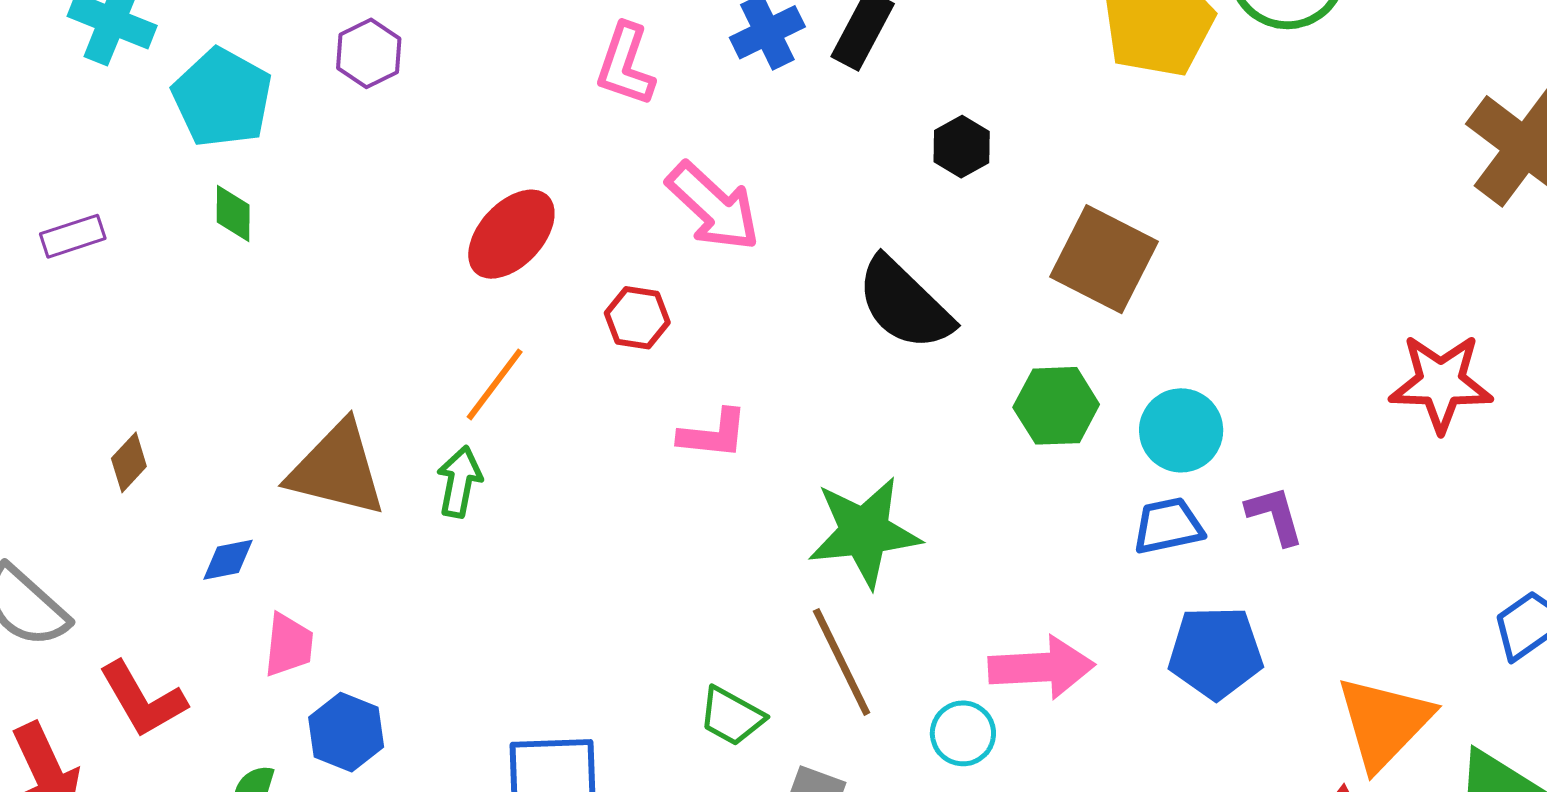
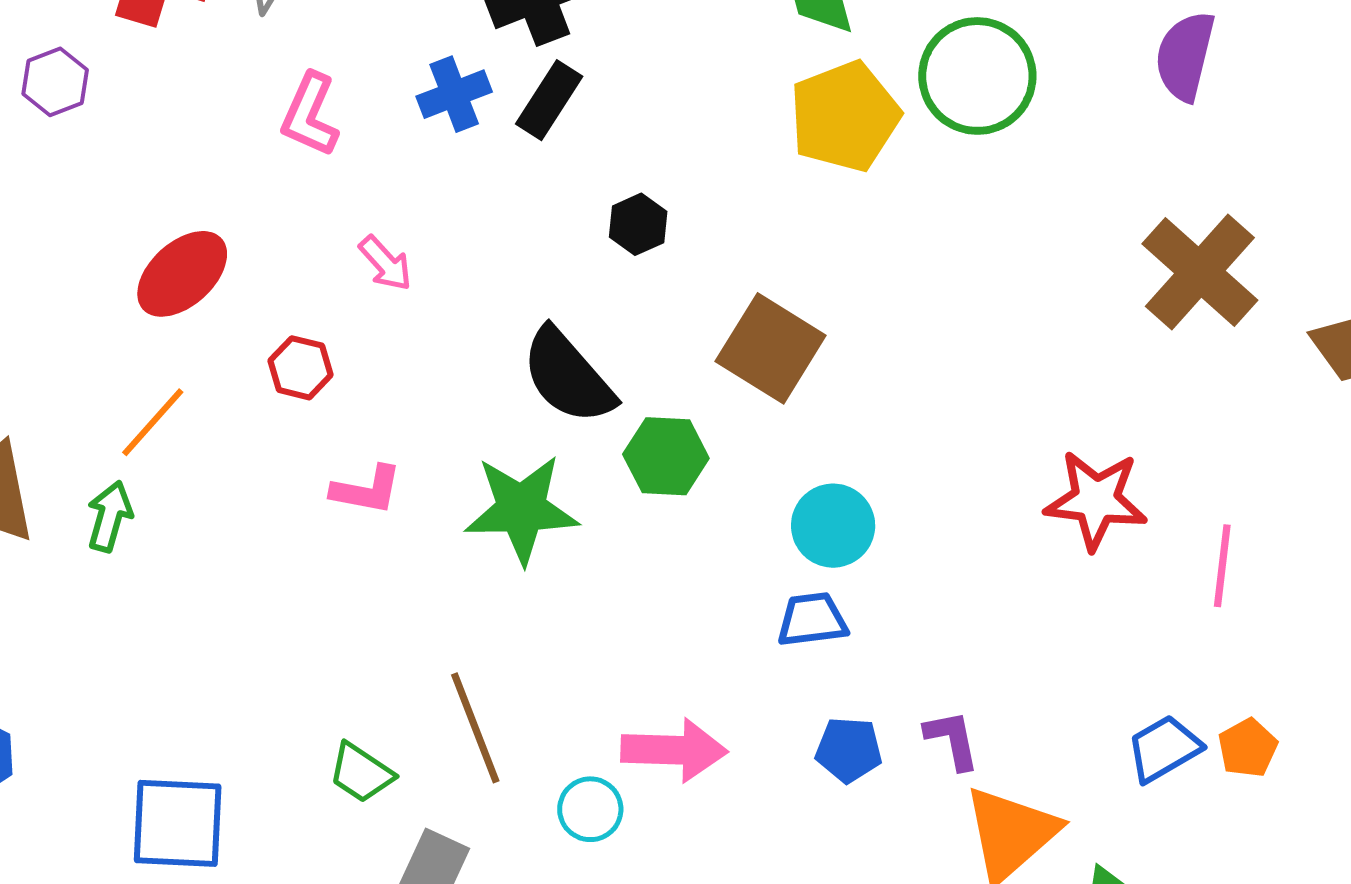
pink arrow: (713, 207) -> (385, 263), size x0.6
green hexagon: (1056, 406) -> (666, 456), moved
purple L-shape: (1275, 515) -> (952, 740), moved
green star: (864, 532) -> (521, 509), moved
blue pentagon: (1216, 653) -> (849, 750), size x0.7

